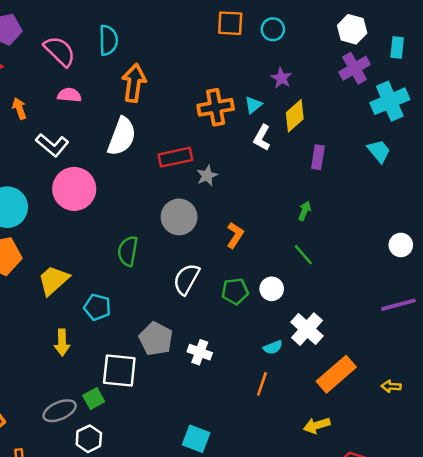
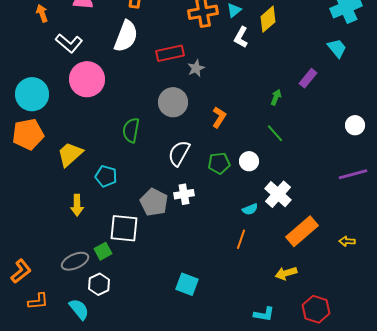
purple rectangle: (318, 157) -> (308, 78), moved, turned 30
white cross: (200, 352) -> (184, 194), moved, turned -30

